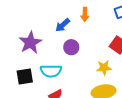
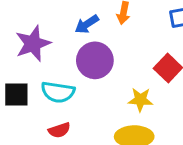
purple circle: (71, 47) -> (95, 60), size x1.5

